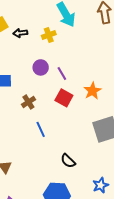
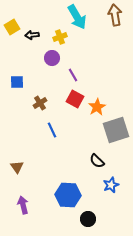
purple circle: (41, 67) -> (52, 58), moved
orange star: (92, 91) -> (97, 107), moved
black semicircle: (68, 161) -> (97, 161), moved

